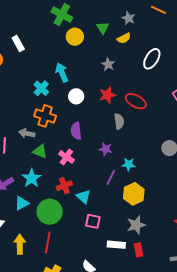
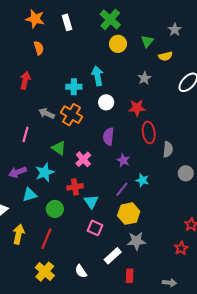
gray star: (128, 18) -> (175, 30), moved
white rectangle: (18, 44) -> (67, 22), moved
cyan cross: (41, 88) -> (74, 87), turned 35
red ellipse: (136, 101) -> (149, 132), moved, turned 40
gray semicircle: (119, 121) -> (168, 149), moved
purple semicircle: (76, 131) -> (108, 136), moved
gray arrow: (27, 133) -> (47, 113), moved
yellow hexagon: (134, 194) -> (129, 214), moved
green circle: (50, 212) -> (55, 209), size x0.7
white rectangle: (116, 245) -> (113, 256), turned -60
red rectangle: (138, 250) -> (130, 276), moved

